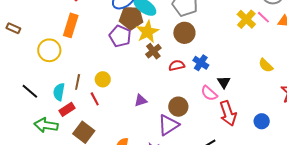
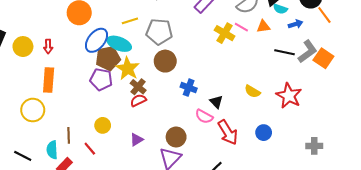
red semicircle: (177, 65) -> (138, 100), moved
yellow semicircle: (266, 65) -> (252, 91), moved
yellow circle: (103, 79) -> (103, 125), moved

